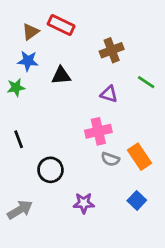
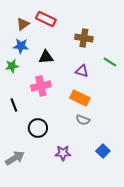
brown cross: (112, 50) -> (84, 38), turned 30
pink cross: (98, 131) -> (41, 86), moved
orange rectangle: (140, 157) -> (80, 98), moved, turned -30

